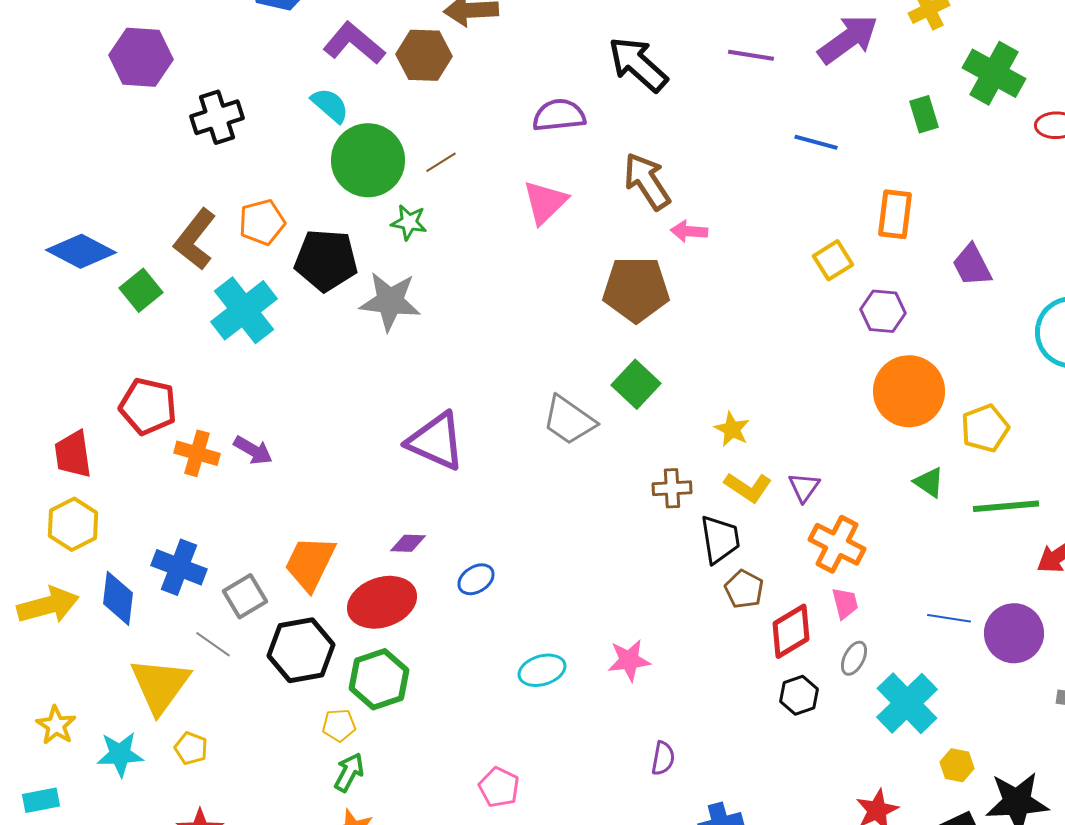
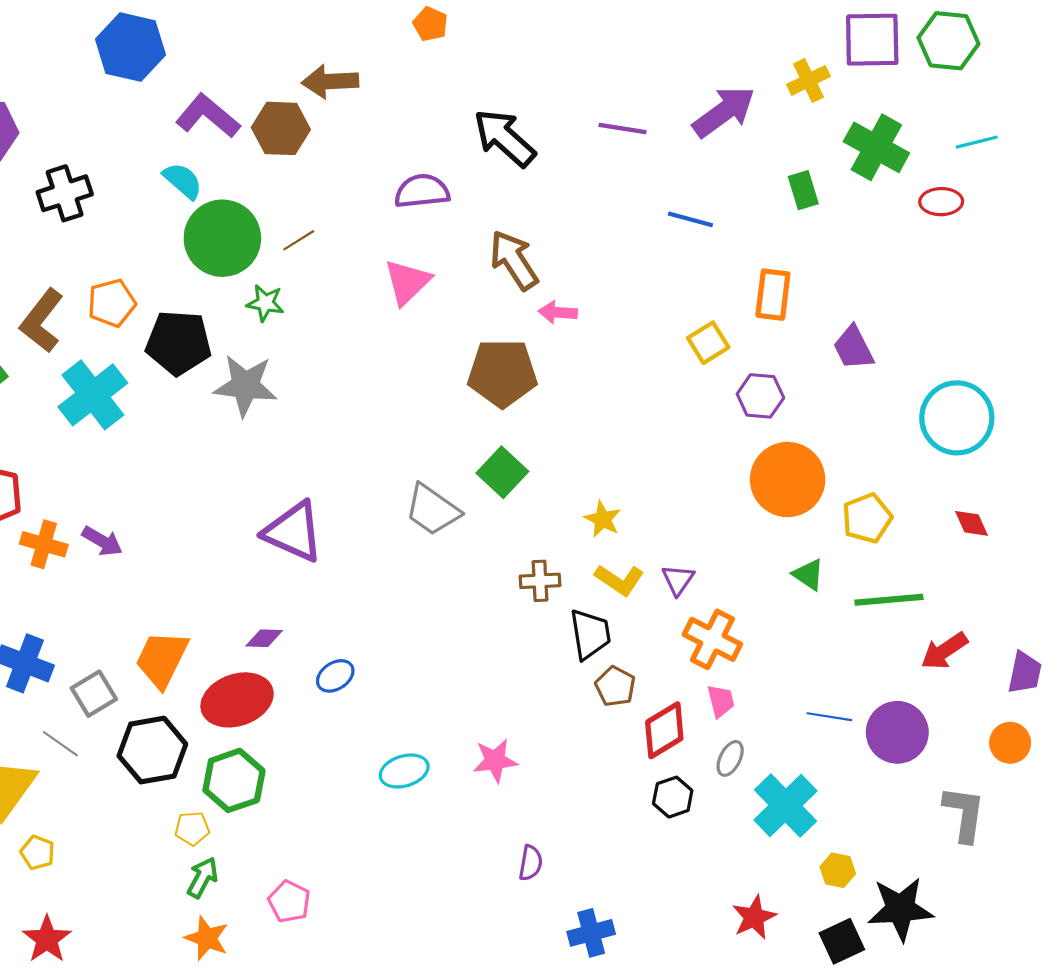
pink pentagon: (499, 787) -> (289, 902), moved

